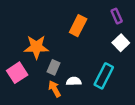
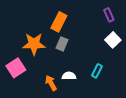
orange rectangle: (78, 26) -> (59, 22), moved
gray rectangle: (53, 67) -> (62, 44), moved
cyan rectangle: (104, 76) -> (97, 71), size x0.6

